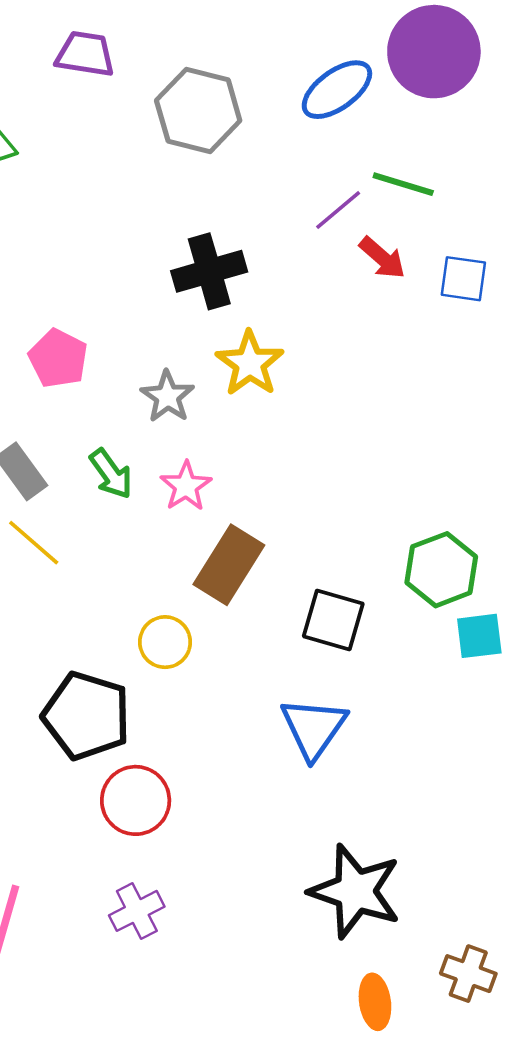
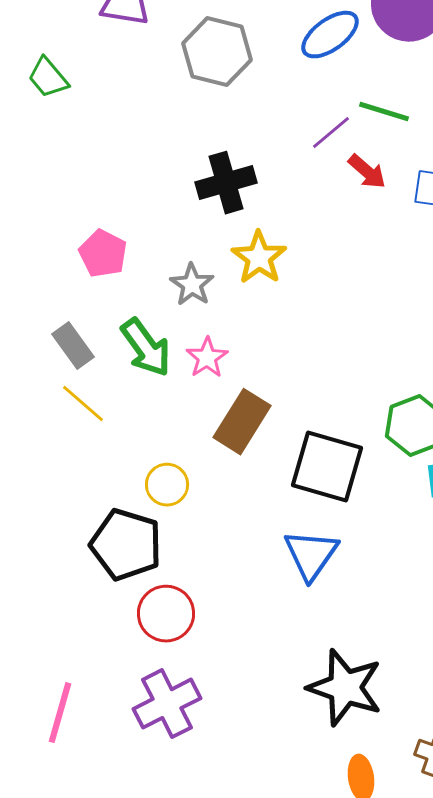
green arrow: (111, 474) -> (146, 348), size x1.4
black square: (333, 620) -> (327, 467), size x1.4
yellow circle: (165, 642) -> (167, 485), moved
purple cross: (137, 911) -> (167, 704), size x1.5

